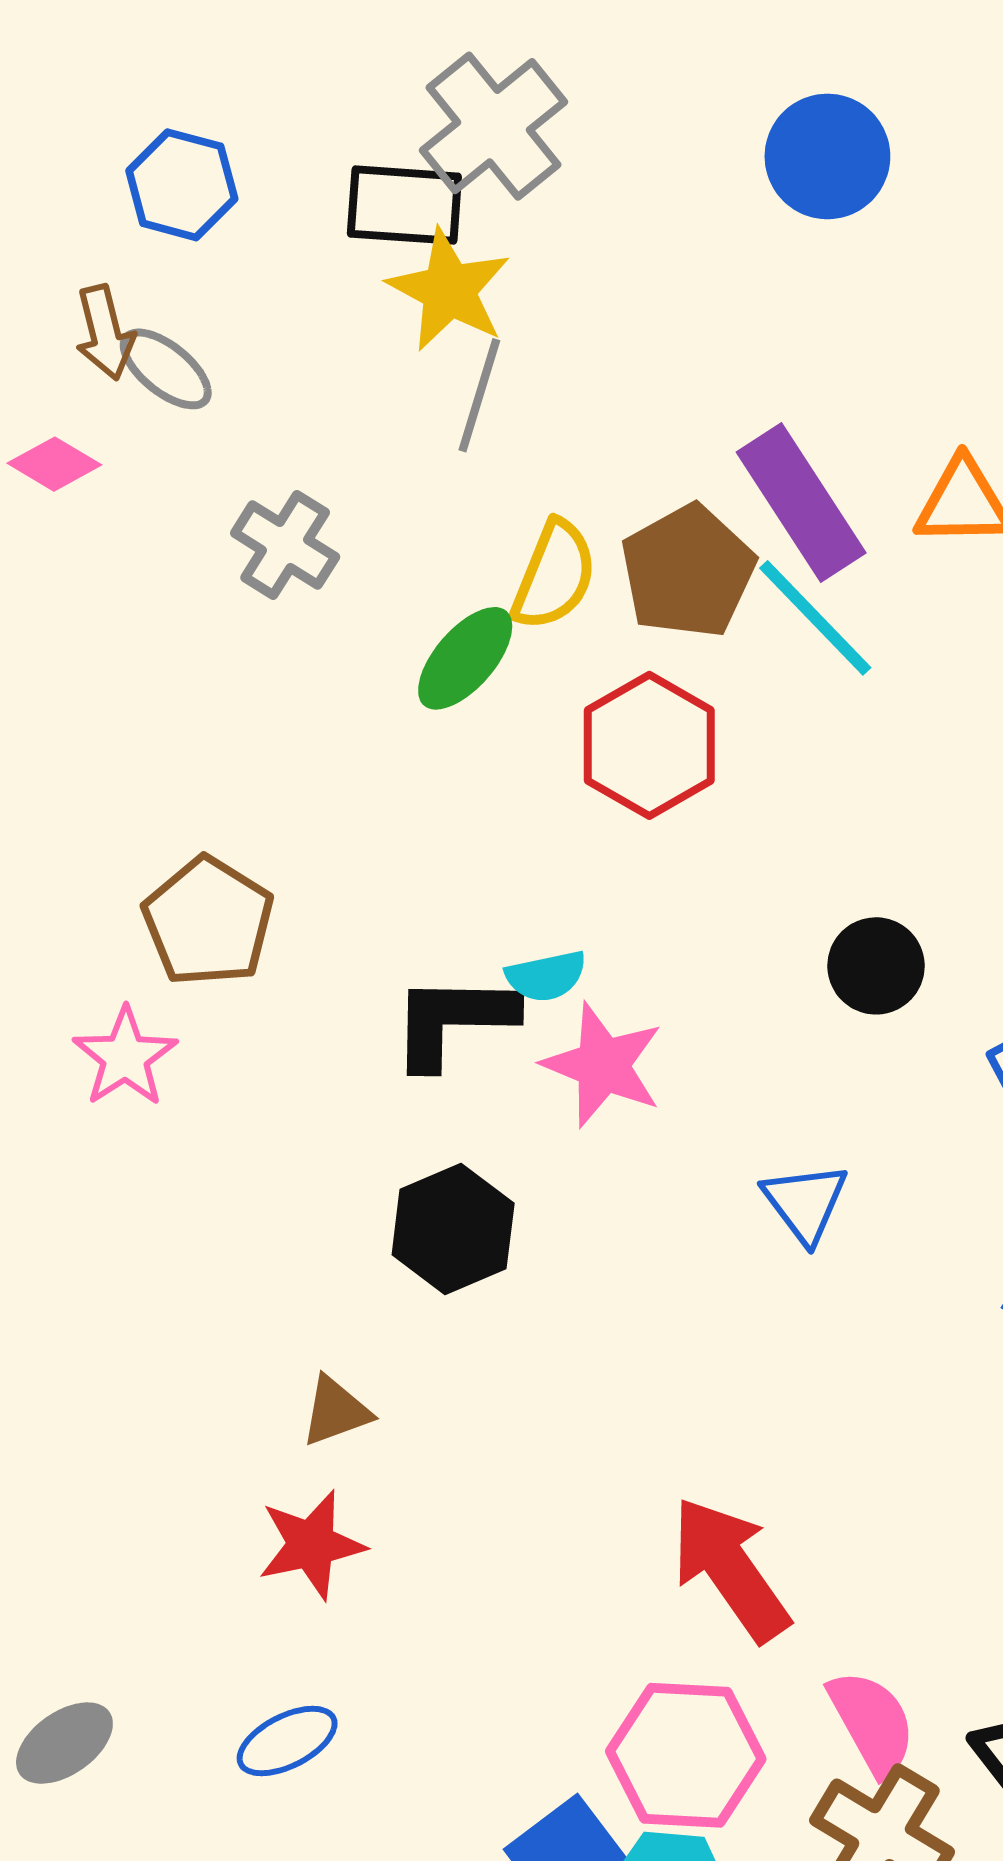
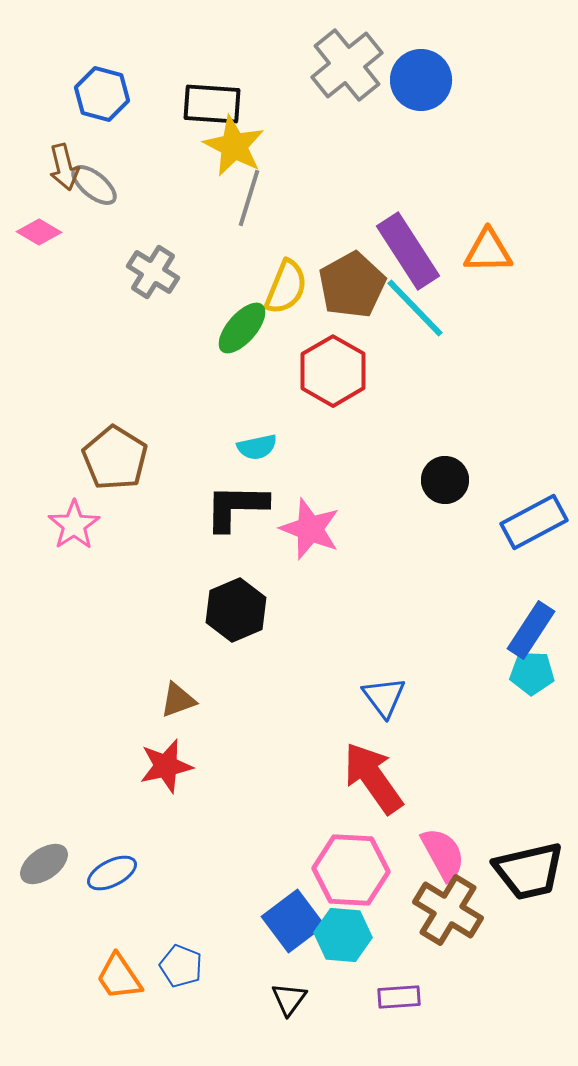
gray cross: (494, 126) -> (347, 65), moved
cyan semicircle: (546, 976) -> (257, 447), moved
blue triangle: (805, 1203) -> (384, 697), moved
blue ellipse: (287, 1741) -> (112, 873), moved

